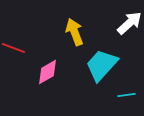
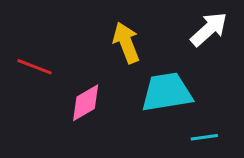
cyan trapezoid: (101, 65) -> (167, 92), turned 39

